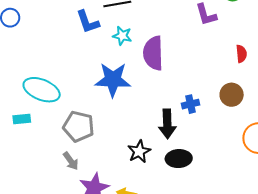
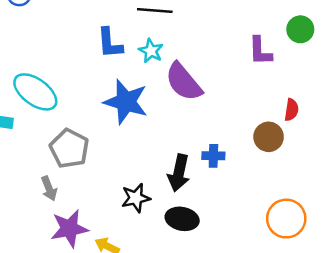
blue L-shape: (88, 22) -> (110, 43), moved
purple semicircle: (153, 53) -> (184, 82), turned -52
brown circle: (232, 95) -> (269, 137), moved

